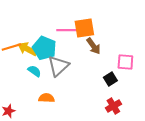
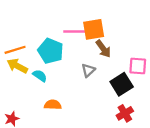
yellow arrow: (27, 49) -> (17, 66), moved
gray triangle: (58, 66) -> (88, 70), moved, size x0.6
black square: (110, 79) -> (122, 84), size x1.5

